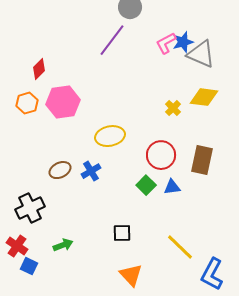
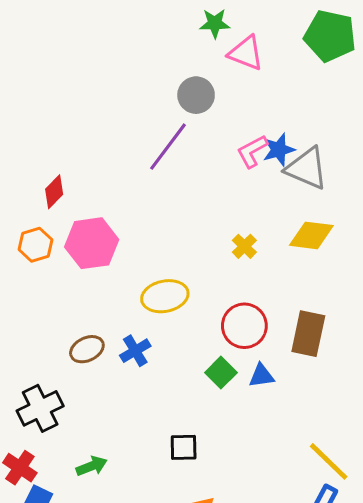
yellow cross: (173, 108) -> (244, 246), moved
yellow line: (180, 247) -> (329, 461), moved

